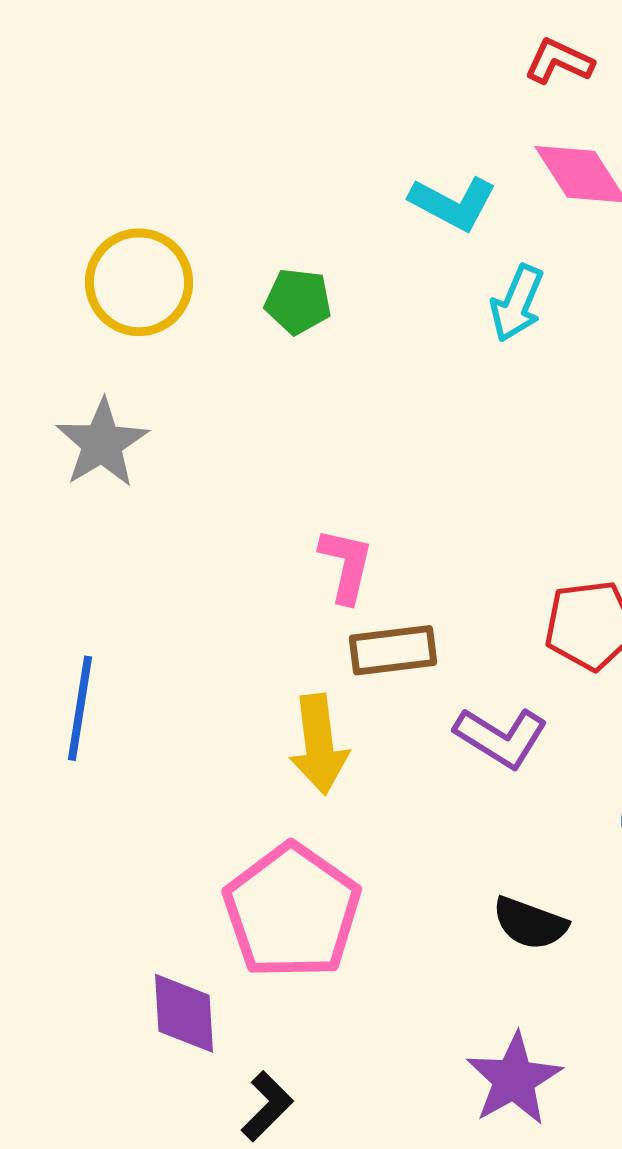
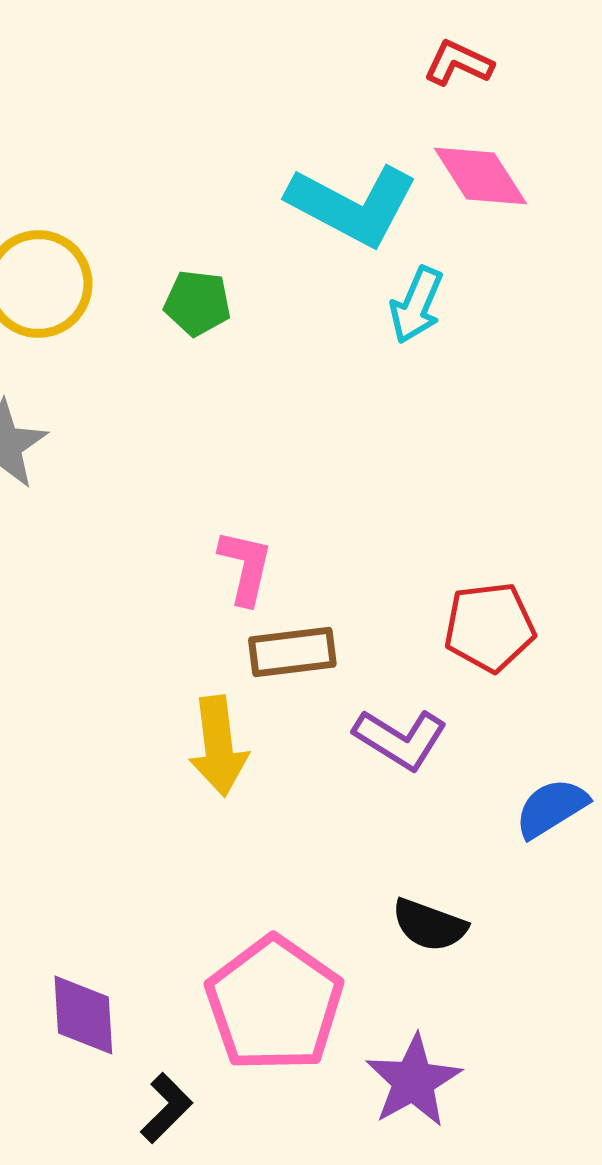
cyan L-shape: (453, 203) -> (352, 205), size x1.5
pink pentagon: (292, 911) -> (274, 1004), moved

